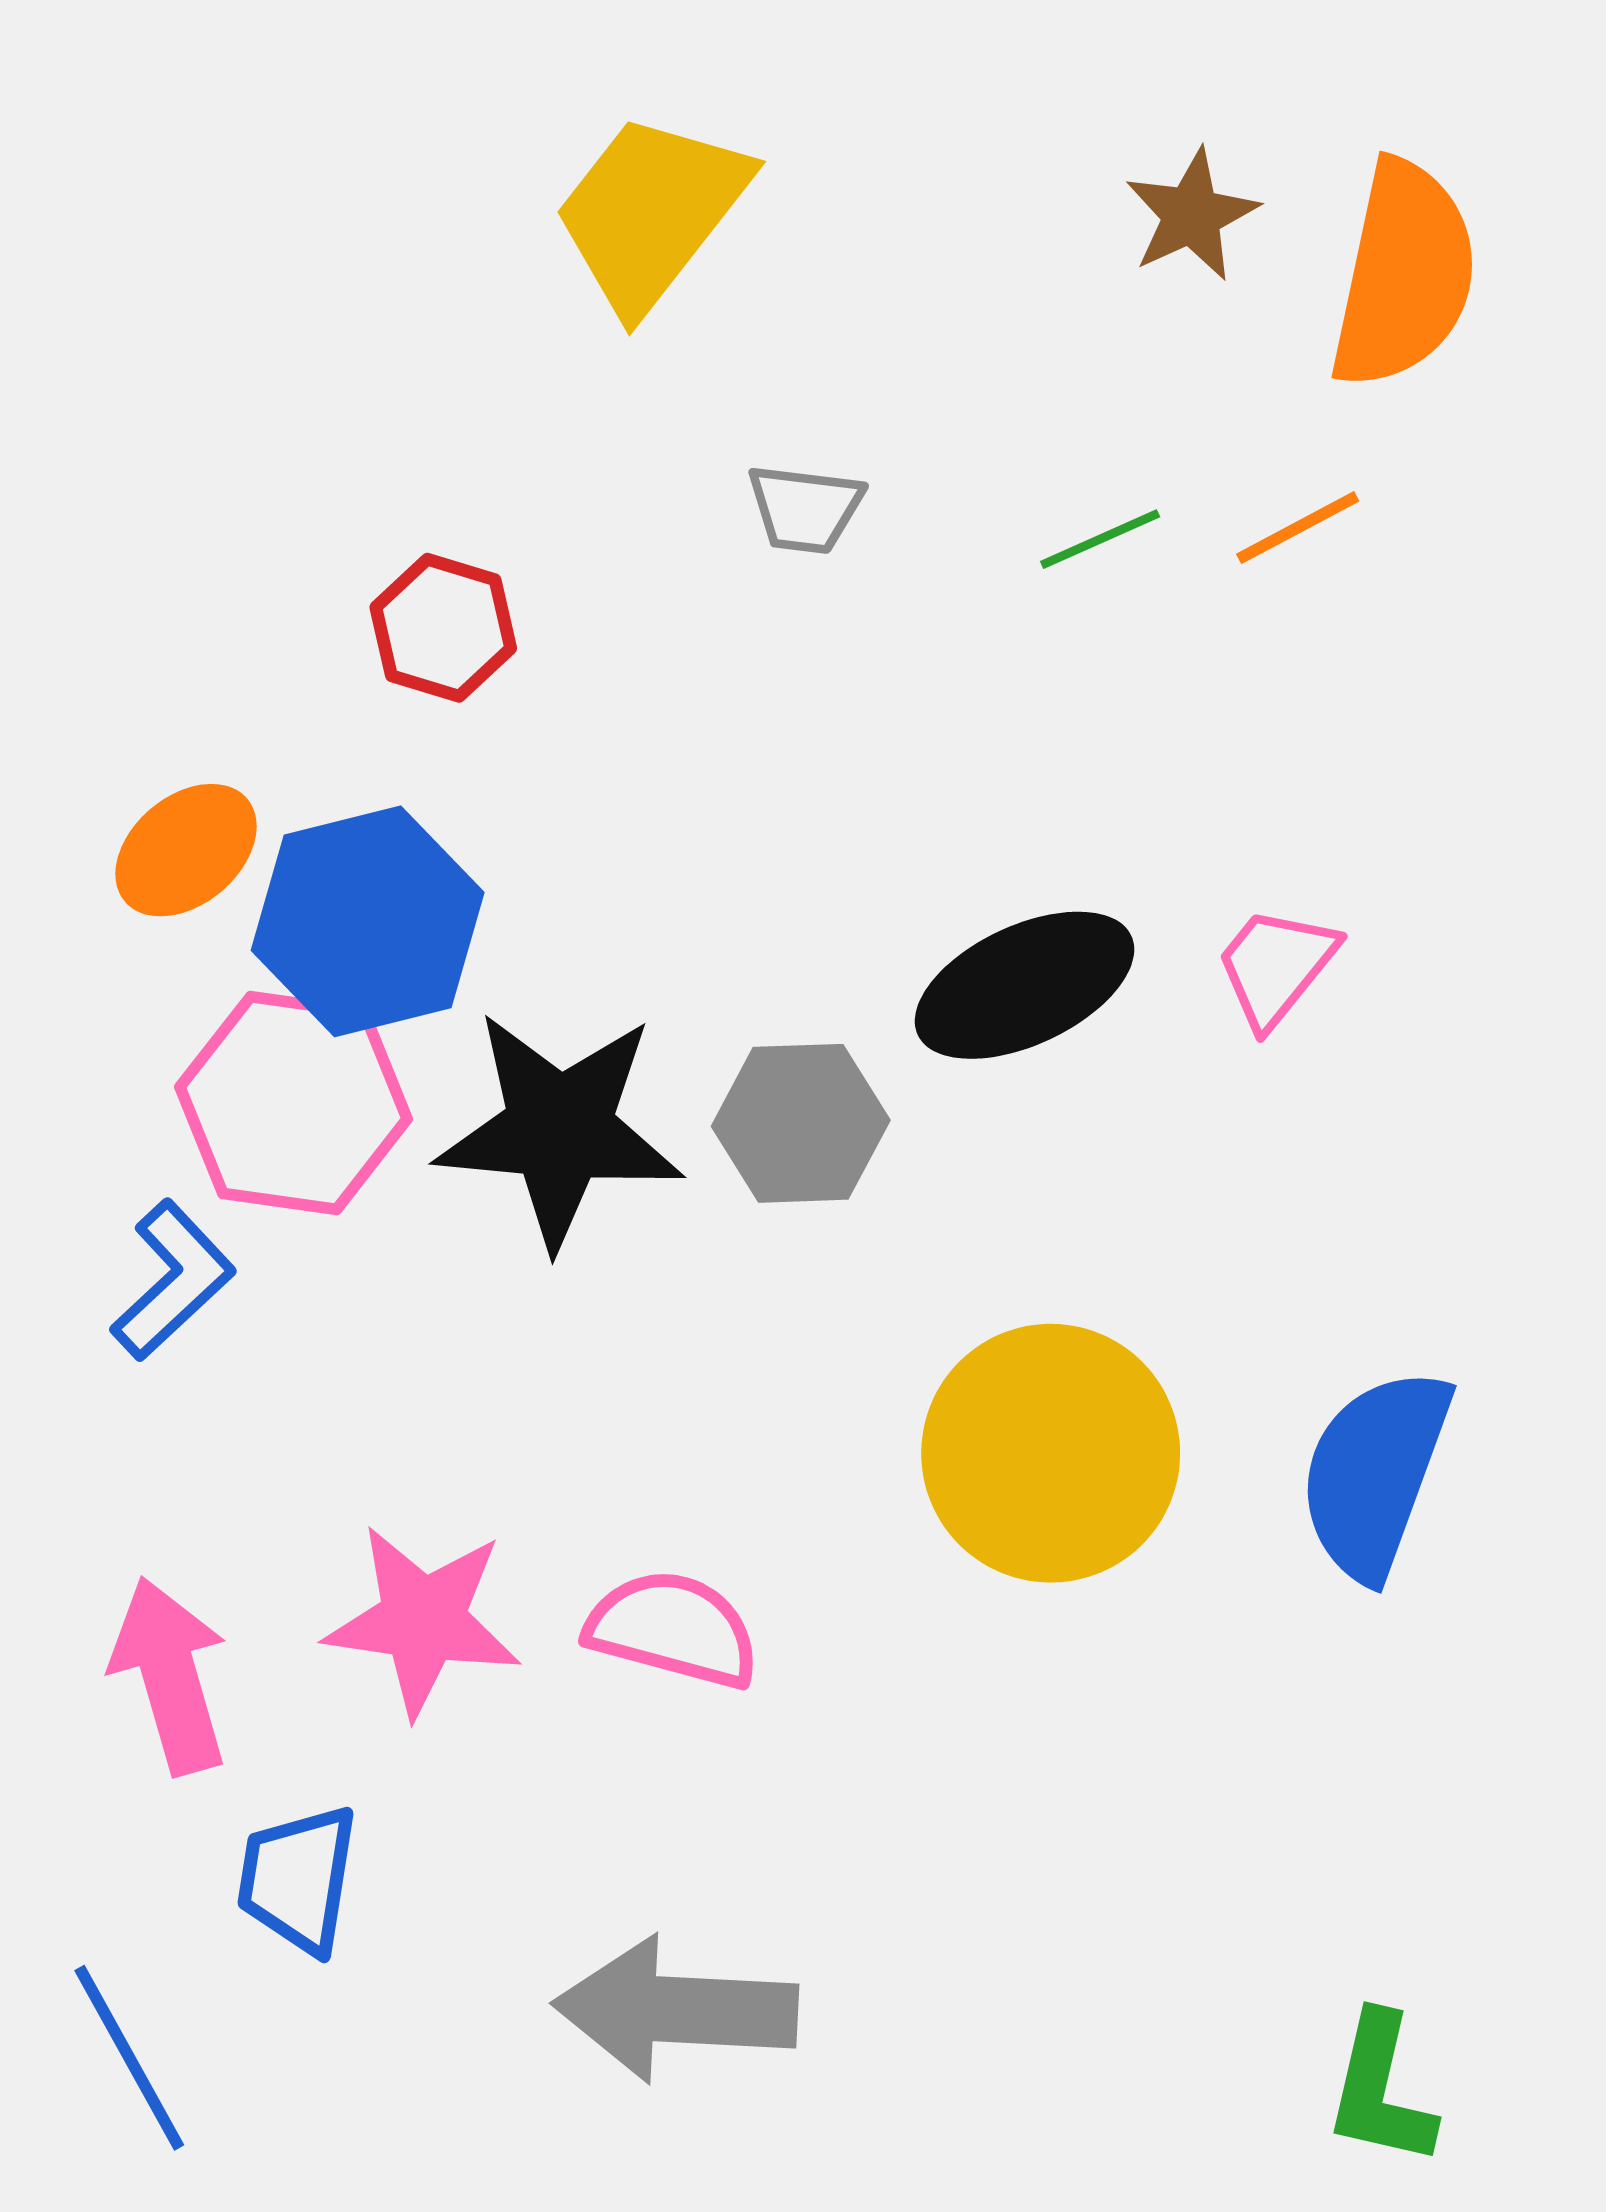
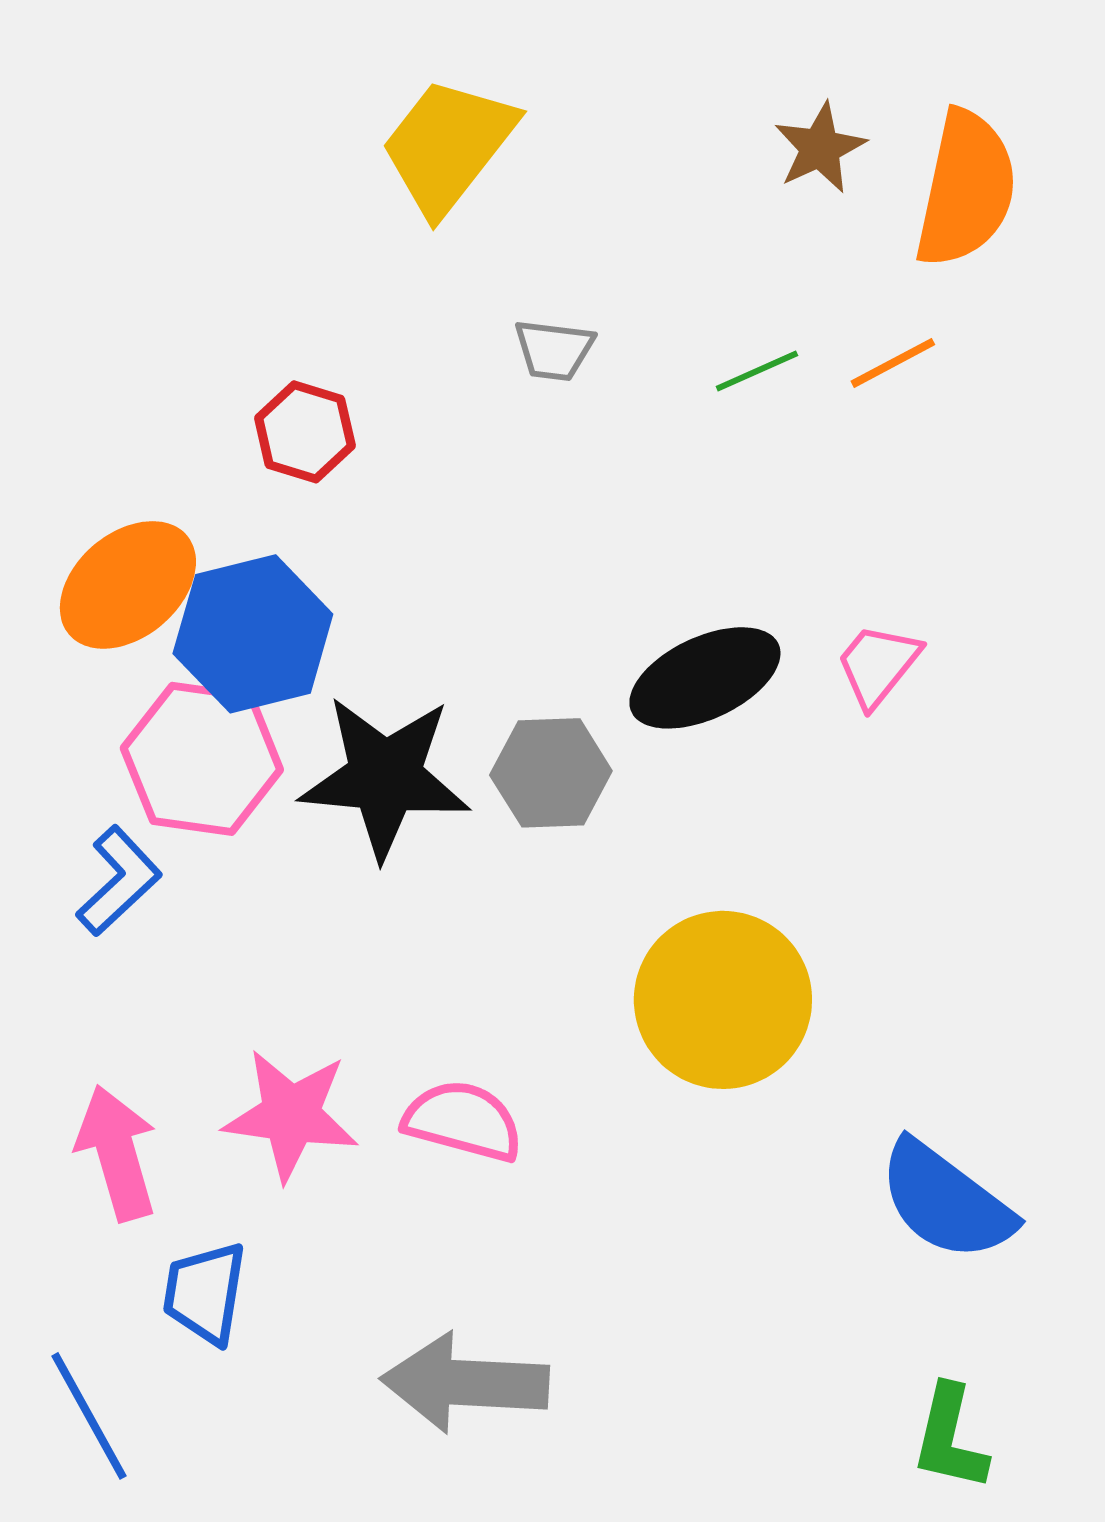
orange ellipse: (186, 850) -> (128, 585), size x1.4
blue semicircle: (1375, 1474) -> (946, 1201), moved, turned -73

